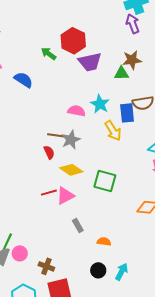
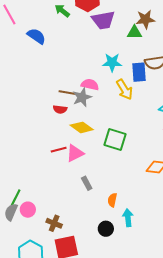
cyan star: (100, 104) -> (112, 62), turned -30
pink semicircle: (76, 111) -> (90, 85), moved
red semicircle: (49, 152) -> (60, 109), turned 120
orange semicircle: (104, 242) -> (112, 200), turned -88
cyan arrow: (122, 272) -> (128, 218), moved, turned -36

